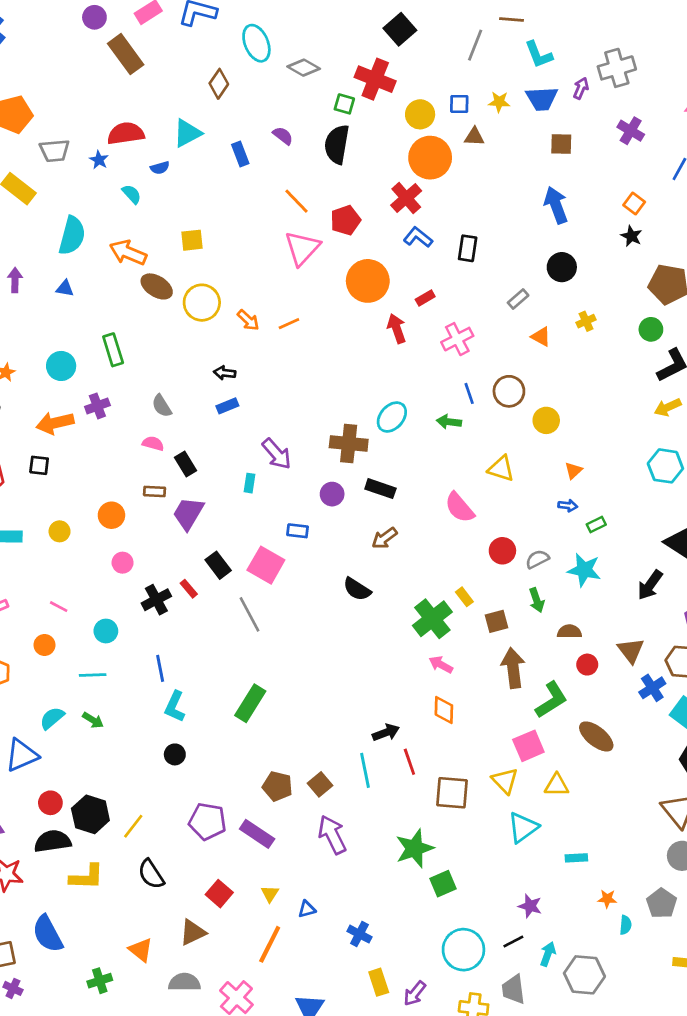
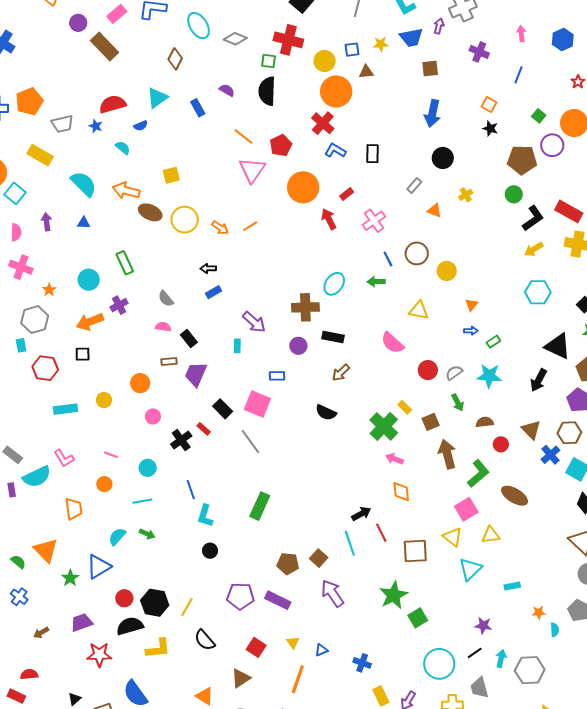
blue arrow: (556, 205) -> (432, 113), turned -140
cyan semicircle: (72, 236) -> (84, 184), turned -52

